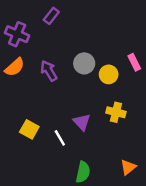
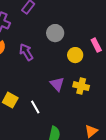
gray circle: (84, 63) -> (55, 33), moved
purple triangle: (82, 122) -> (57, 84), moved

